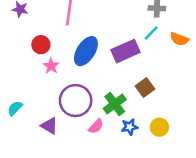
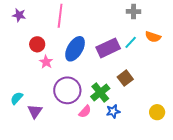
cyan line: (151, 33) -> (131, 42), moved
purple triangle: (49, 126) -> (35, 111), moved, turned 35
yellow circle: (159, 127) -> (157, 112), moved

